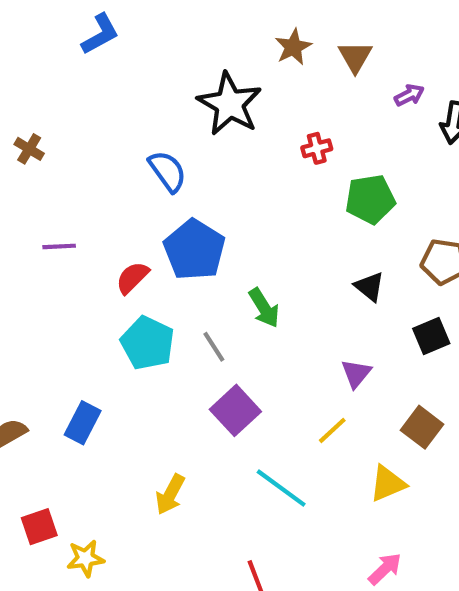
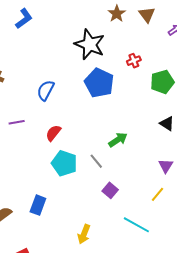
blue semicircle: (168, 171) -> (46, 90), moved, turned -110
blue pentagon: (194, 250) -> (99, 83), moved
green arrow: (264, 308) -> (118, 140), turned -84
purple square: (235, 410) -> (110, 190), size x0.7

